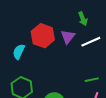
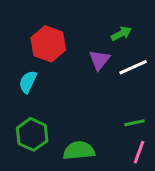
green arrow: (83, 19) -> (121, 34), turned -96
red hexagon: (43, 36) -> (48, 44), moved

